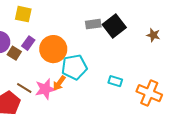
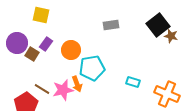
black square: (114, 26) -> (158, 25), moved
orange circle: (53, 49) -> (71, 50), size x0.7
orange arrow: (59, 83) -> (77, 84), turned -56

